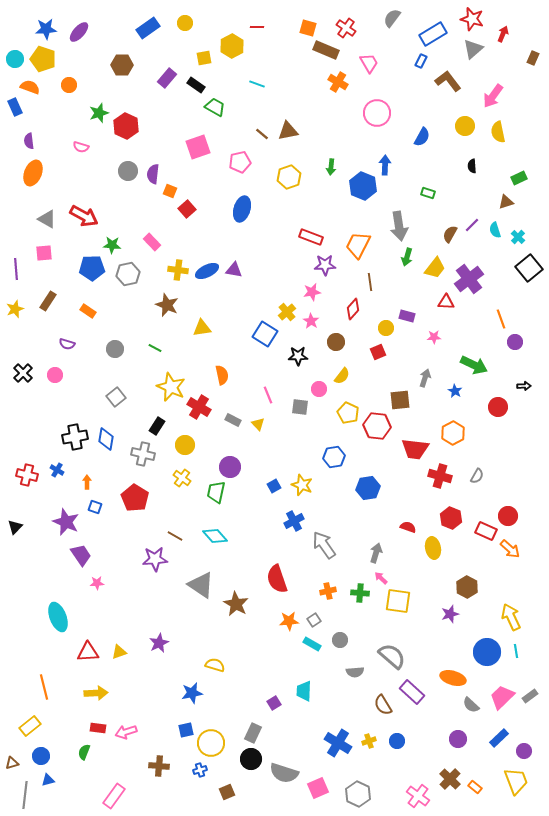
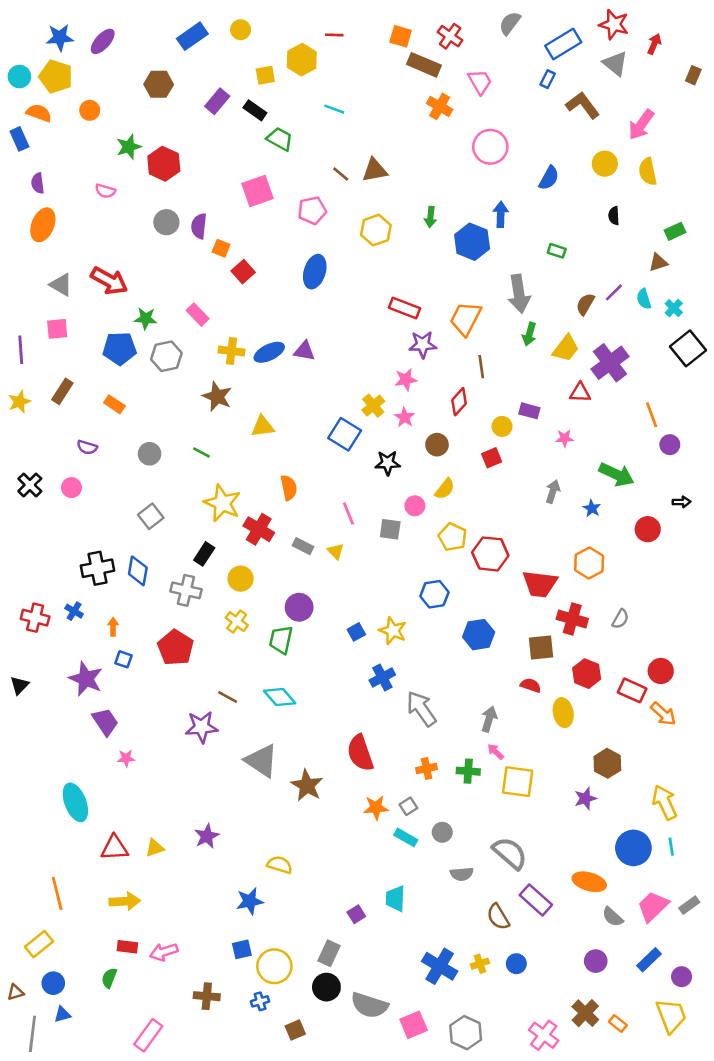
gray triangle: (473, 49) -> (615, 64), turned -40
brown square: (400, 400) -> (541, 648), moved

